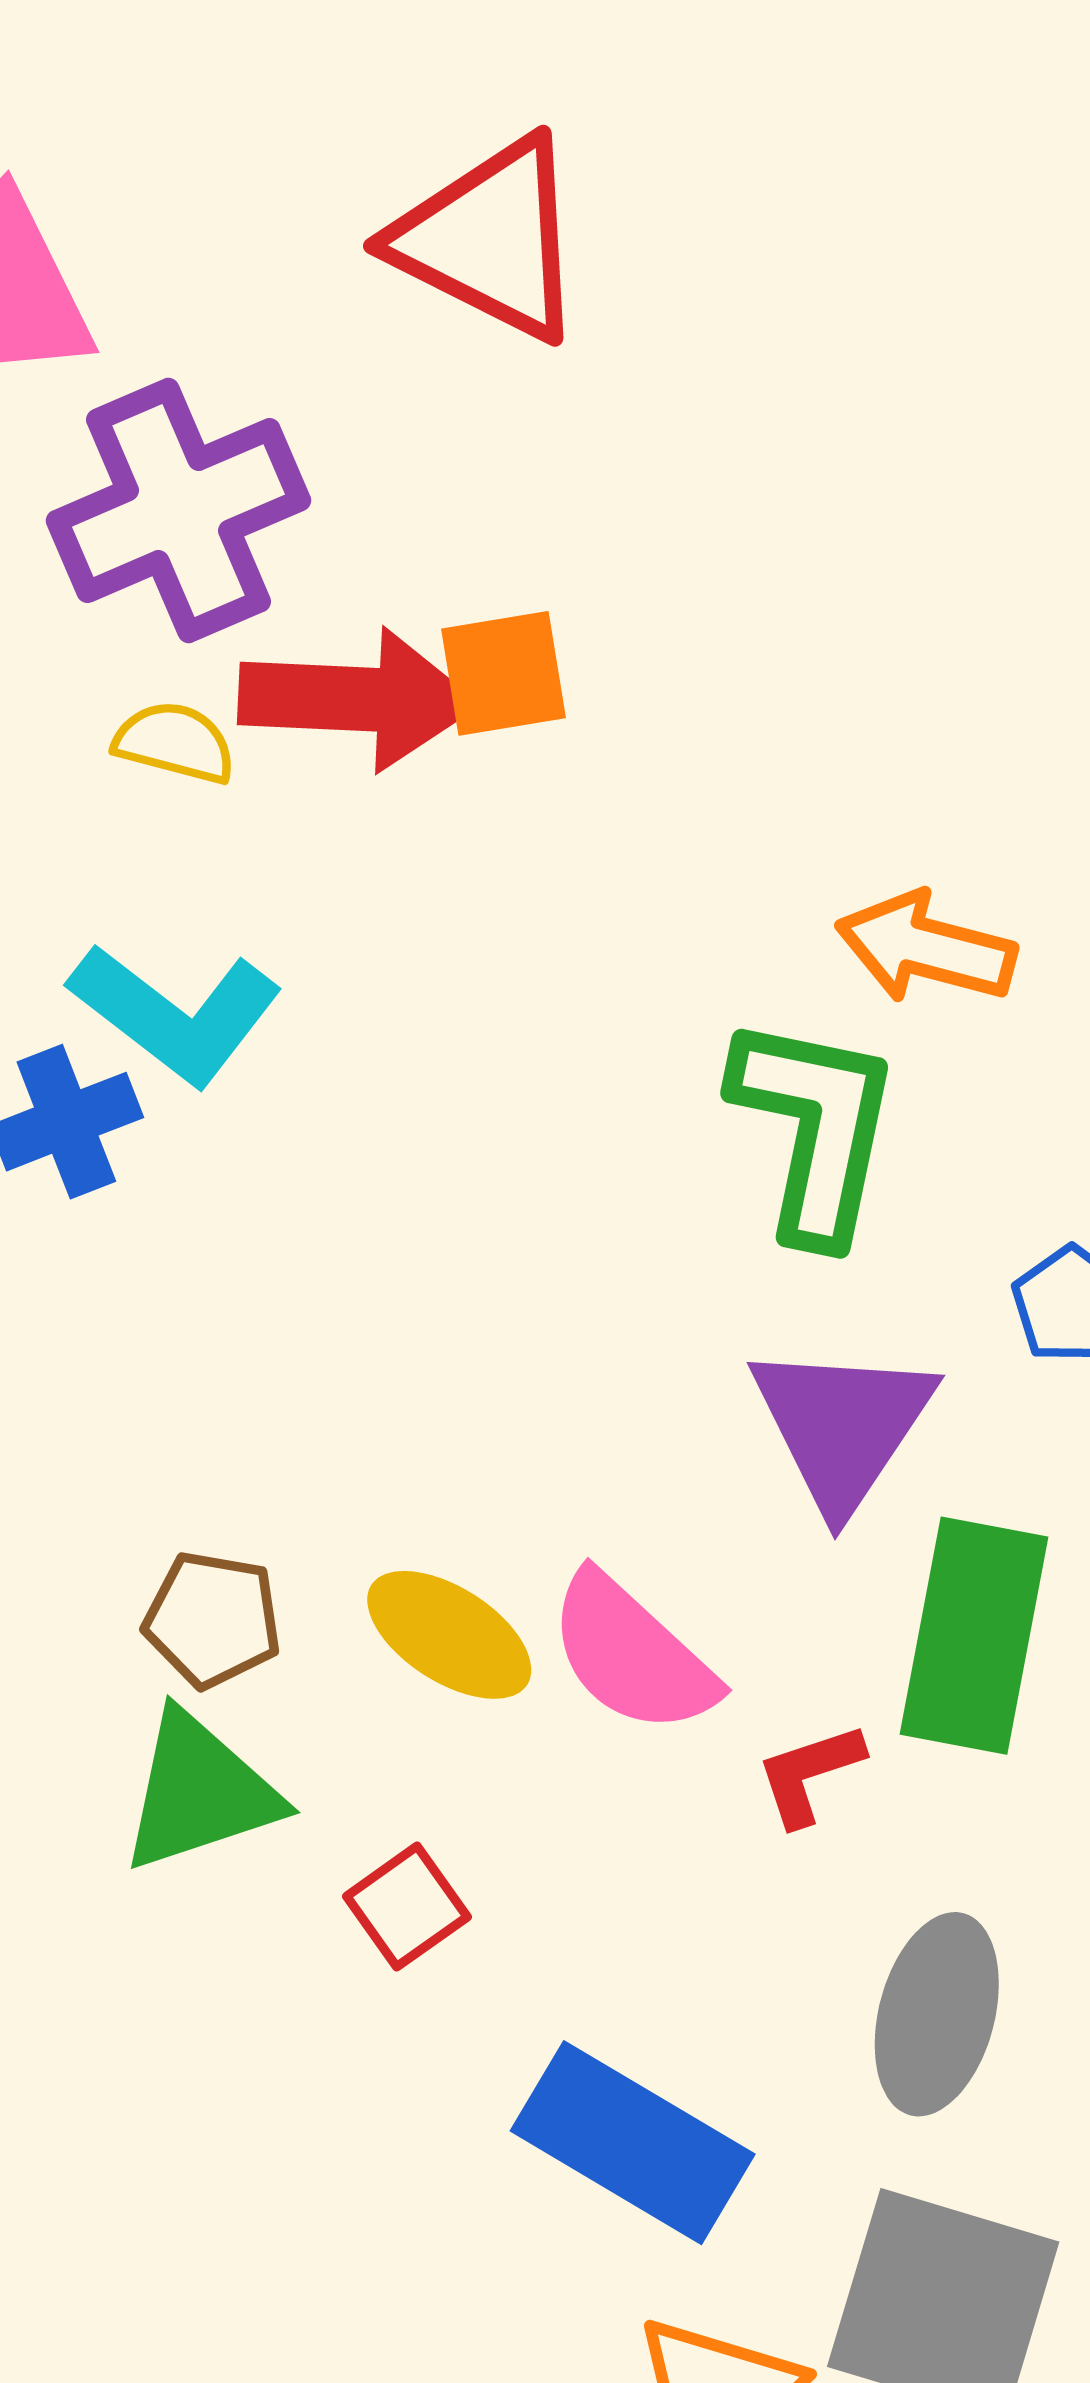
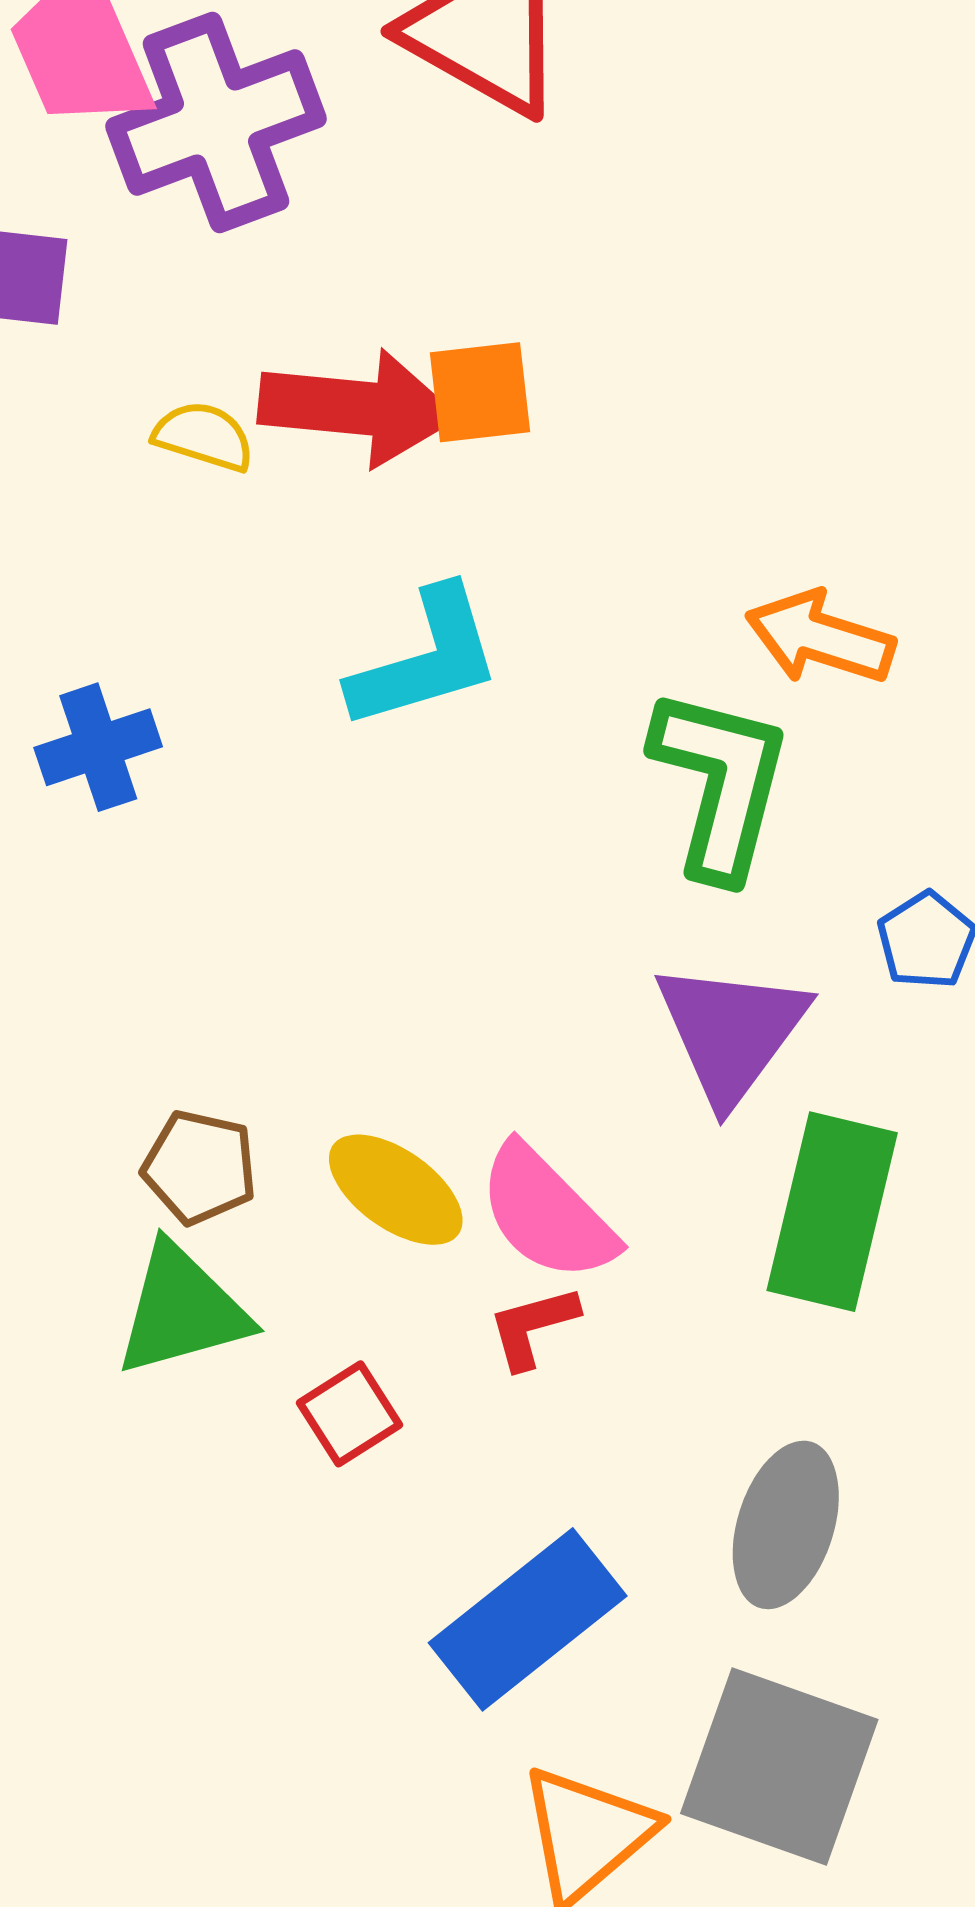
purple cross: (178, 511) -> (216, 122), moved
cyan L-shape: (176, 1014) -> (426, 659), moved, turned -57
red L-shape: (810, 1774) -> (533, 1327), moved
blue rectangle: (633, 2143) -> (528, 1619), turned -72

